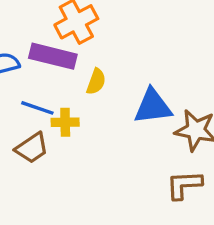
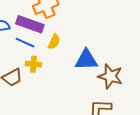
blue line: (37, 108) -> (25, 43), moved

